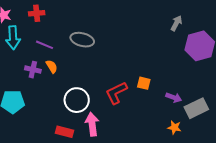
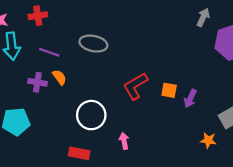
red L-shape: (116, 93) -> (135, 86), moved
purple arrow: (174, 97) -> (190, 99), moved, turned 98
pink arrow: (92, 124) -> (124, 141), moved, size x0.6

